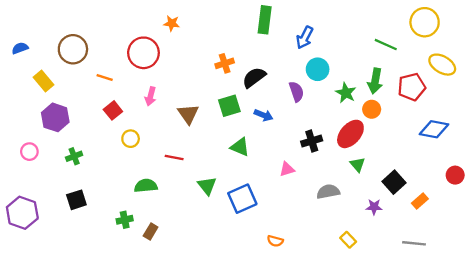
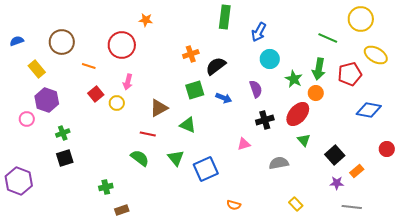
purple semicircle: (296, 92) -> (256, 89), moved
brown triangle: (188, 114) -> (159, 108), moved, turned 36
yellow circle: (131, 139) -> (117, 103), moved
green triangle: (240, 147) -> (188, 125), moved
pink circle: (29, 152) -> (27, 119), moved
green semicircle: (146, 186) -> (140, 158), moved, turned 42
black square: (76, 200) -> (65, 158), moved
purple star: (374, 207) -> (337, 183), moved
brown rectangle: (151, 232) -> (122, 210), moved, turned 40

